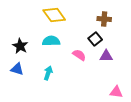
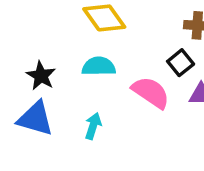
pink semicircle: (79, 55) -> (151, 92), size x1.5
blue triangle: (17, 69) -> (35, 119), size x1.5

